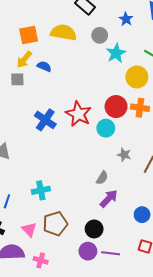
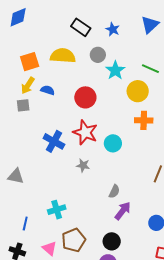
blue star: (126, 19) -> (113, 29), moved
red circle: (116, 107) -> (85, 97), moved
gray star: (124, 155) -> (83, 165), moved

